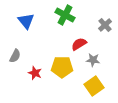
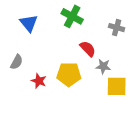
gray cross: (105, 25) -> (117, 28), turned -32
red semicircle: (79, 44) -> (88, 49), turned 77
yellow square: (94, 86) -> (117, 86), moved, turned 36

